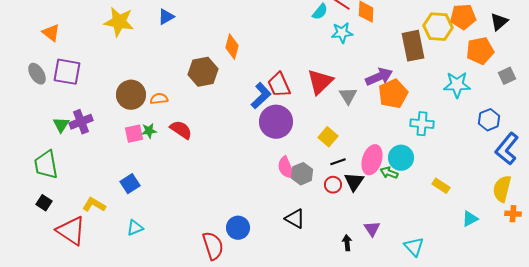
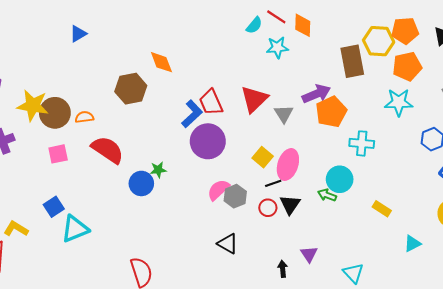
blue triangle: (166, 17) -> (78, 34), moved
yellow star: (119, 22) -> (33, 105), moved
orange diamond: (232, 47) -> (161, 62), turned -35
orange pentagon: (480, 51) -> (407, 66), moved
red semicircle: (181, 130) -> (108, 150), size x1.4
green star: (149, 131) -> (158, 170), moved
pink ellipse: (372, 160) -> (288, 165), moved
pink semicircle: (286, 168) -> (218, 190), turned 70
cyan triangle: (135, 228) -> (75, 229), moved, size x1.6
blue circle: (238, 228) -> (141, 183), moved

